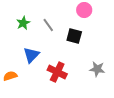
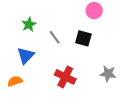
gray line: (48, 25) -> (55, 37), moved
blue triangle: (31, 55) -> (26, 55), moved

